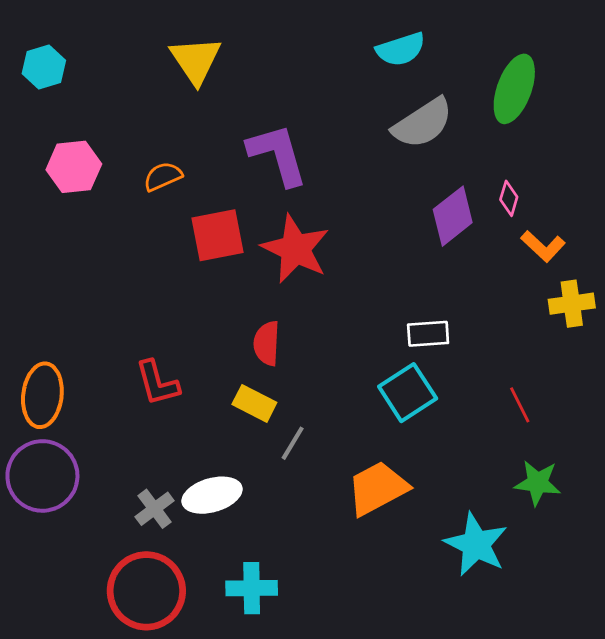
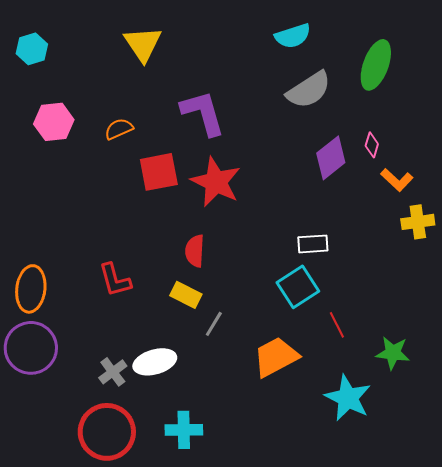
red line: (520, 405) -> (337, 325), moved

